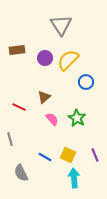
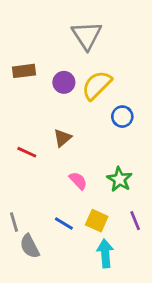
green star: (77, 118) -> (119, 179), moved
pink semicircle: (52, 119) -> (78, 181), moved
gray line: (10, 139) -> (14, 222), moved

